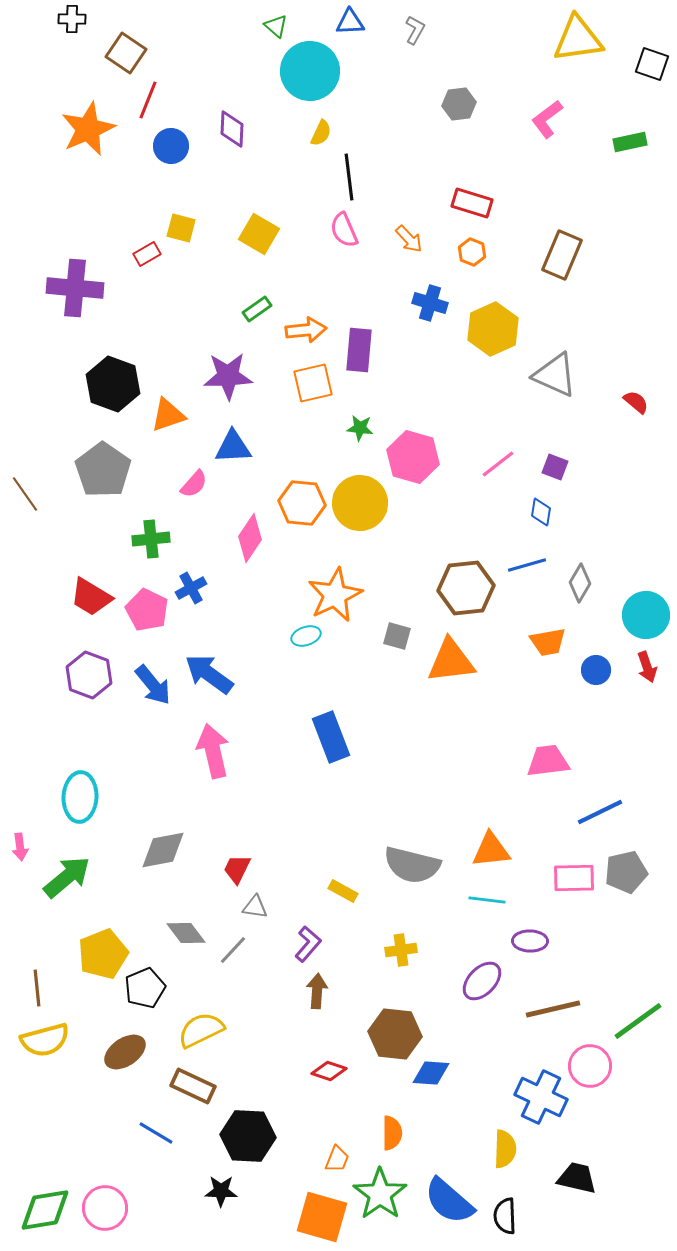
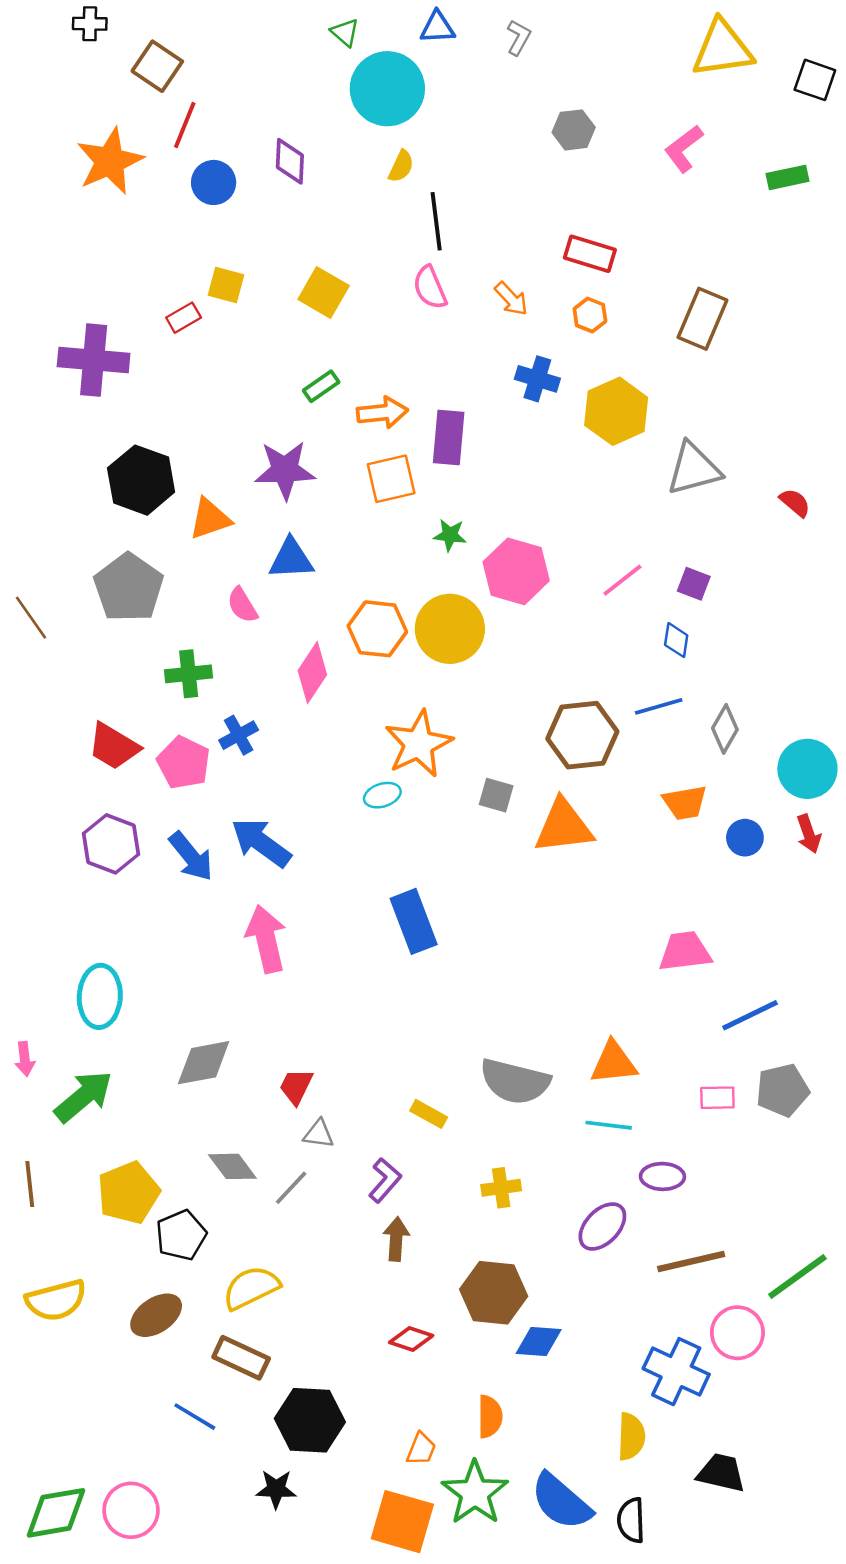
gray triangle: (555, 375) -> (694, 469), turned -39
pink semicircle: (194, 484) -> (242, 605), turned 108
pink rectangle: (574, 878) -> (717, 1098), size x0.7
brown line: (37, 988) -> (30, 1184), moved

